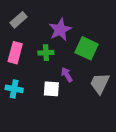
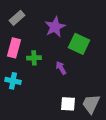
green cross: (46, 53) -> (34, 58), moved
gray trapezoid: (100, 83) -> (91, 104), moved
white square: (51, 89) -> (68, 104), moved

